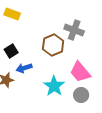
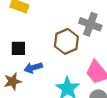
black square: (11, 51) -> (18, 48), turned 32

